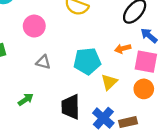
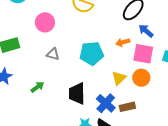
yellow triangle: (109, 82) -> (119, 78), moved

